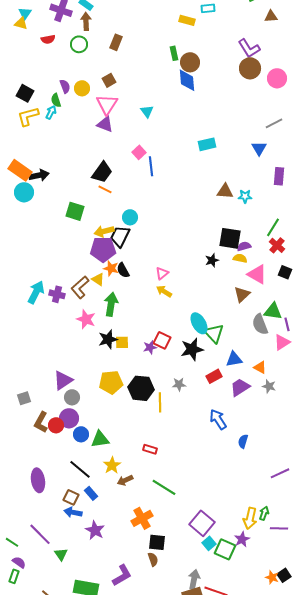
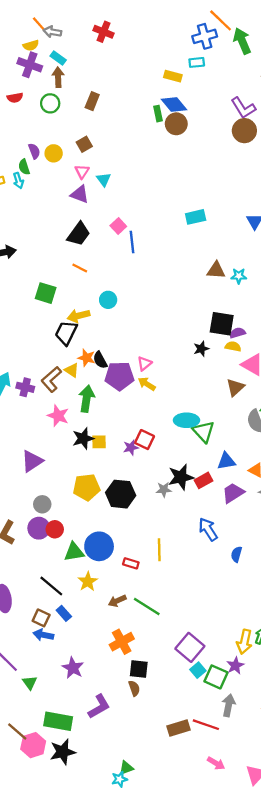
blue diamond: (187, 80) -> (174, 104), moved, turned -35
pink triangle: (107, 104) -> (82, 172), size x0.6
cyan triangle: (147, 111) -> (104, 179), moved
cyan arrow: (51, 112) -> (18, 181), turned 136
black trapezoid: (102, 172) -> (79, 234), moved
black trapezoid: (120, 236) -> (66, 333), moved
purple pentagon: (103, 249) -> (119, 376), moved
cyan ellipse: (199, 323) -> (186, 420), turned -60
black star: (192, 349) -> (181, 477), moved
purple triangle: (63, 380) -> (32, 461), moved
yellow line: (160, 402) -> (159, 550), moved
red circle: (56, 425) -> (55, 529), moved
blue circle: (81, 434) -> (99, 546), moved, size x1.6
brown arrow: (125, 480) -> (117, 601), moved
purple star: (95, 530) -> (73, 668), moved
gray arrow: (194, 579) -> (228, 705), moved

